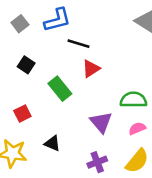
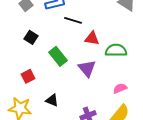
red triangle: (91, 69) -> (92, 38), moved, turned 42
green semicircle: (133, 100) -> (116, 50), moved
purple triangle: (101, 122) -> (87, 68), moved

